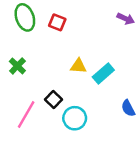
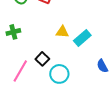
green cross: (17, 66) -> (13, 32), turned 32

